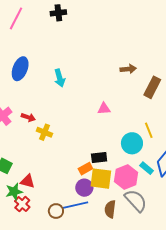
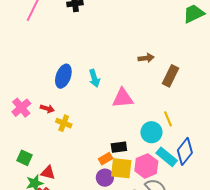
blue ellipse: (20, 69) -> (63, 76), moved
cyan arrow: (60, 78) -> (94, 78), moved
pink triangle: (104, 109) -> (123, 98), size x1.6
cyan rectangle: (147, 168) -> (167, 157), size x1.5

